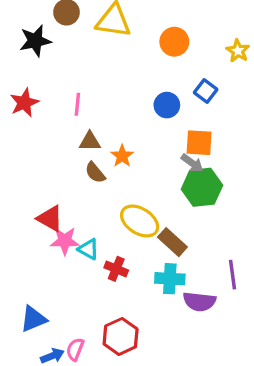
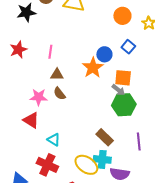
orange circle: (174, 42) -> (122, 16), moved
orange star: (122, 156) -> (93, 68), moved, size x1.5
yellow ellipse: (140, 221) -> (86, 165), moved
pink star: (65, 241) -> (39, 97), moved
red cross: (116, 269) -> (47, 165), moved, size x1.5
purple line: (232, 275) -> (139, 141), moved

